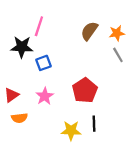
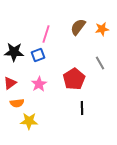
pink line: (39, 26) -> (46, 34), moved
black star: (22, 47) -> (14, 52), moved
gray line: (118, 55) -> (100, 63), moved
yellow star: (71, 131) -> (29, 121), moved

